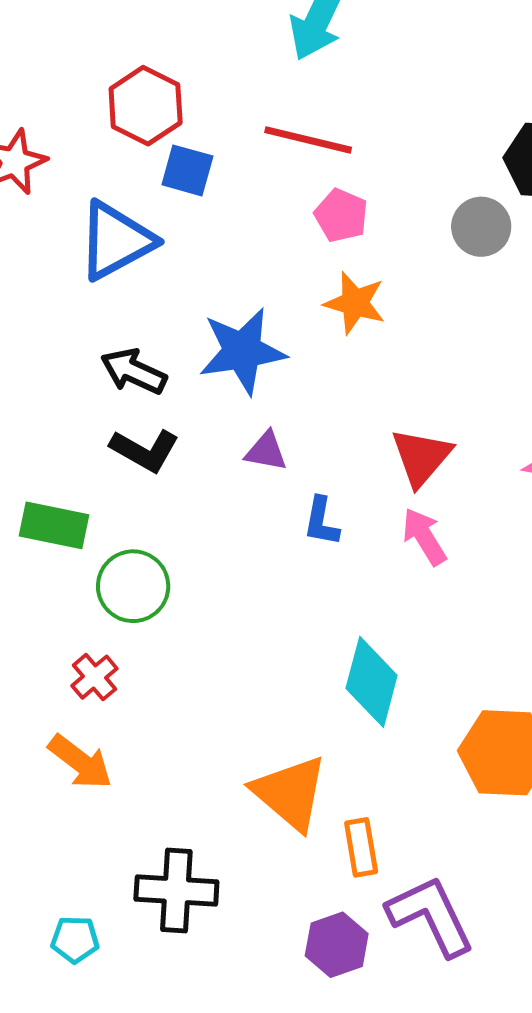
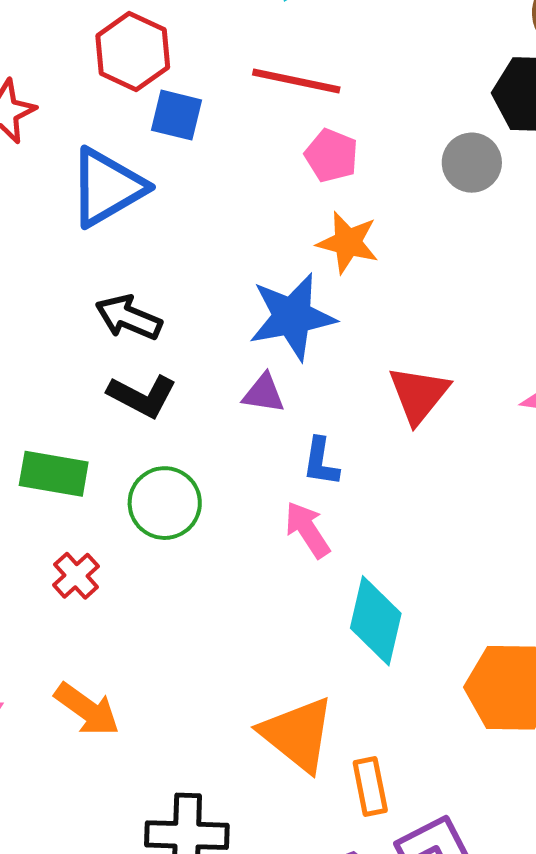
blue star: (242, 351) -> (292, 317), moved
pink arrow: (424, 537) -> (307, 530), moved
green circle: (133, 586) -> (165, 503), moved
red cross: (95, 677) -> (76, 576), moved

